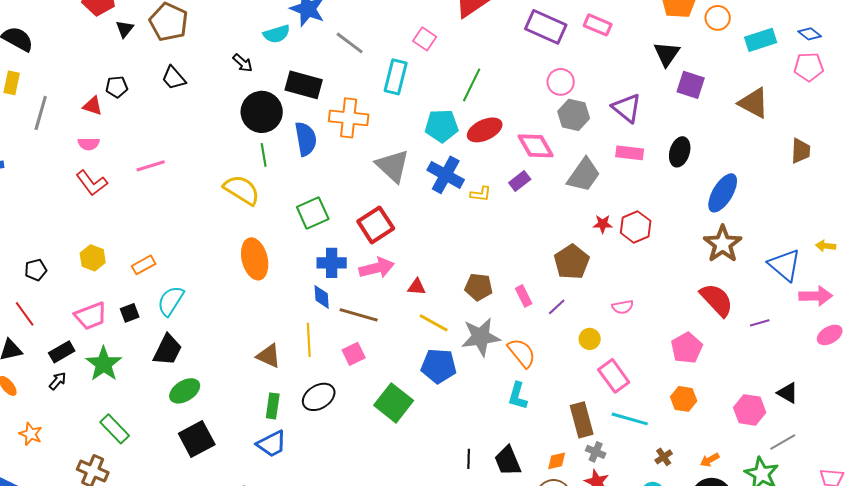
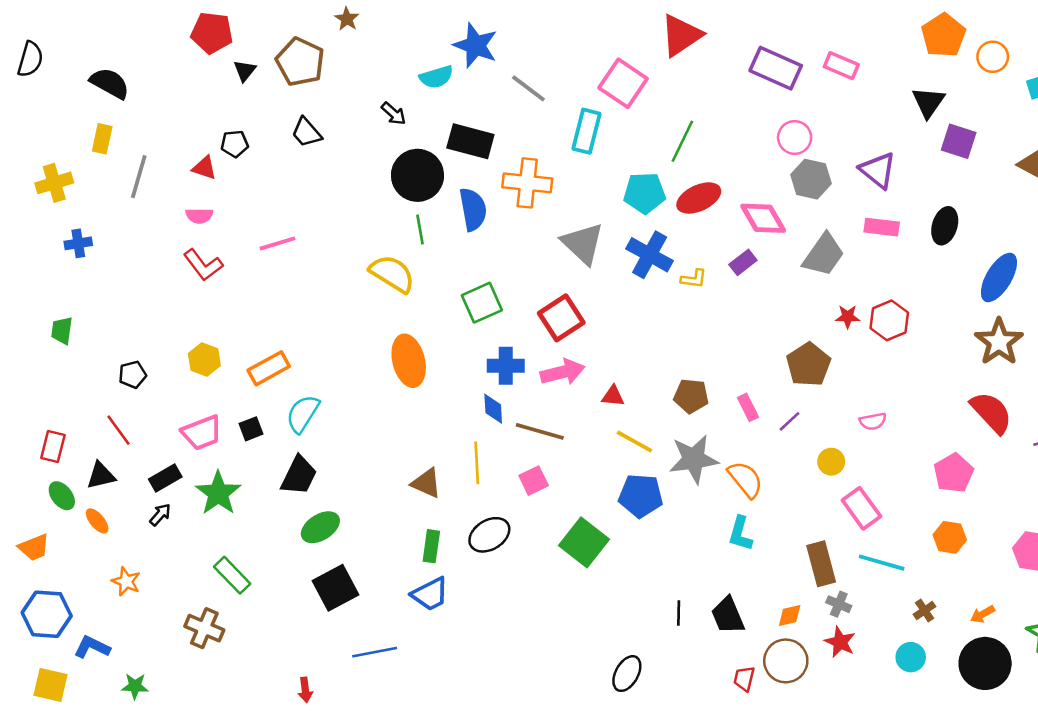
pink square: (425, 39) -> (623, 83), size x1.6
orange rectangle: (144, 265) -> (269, 368), size x1.4

